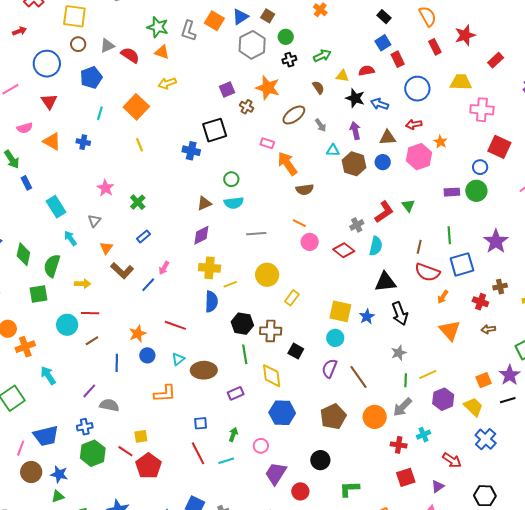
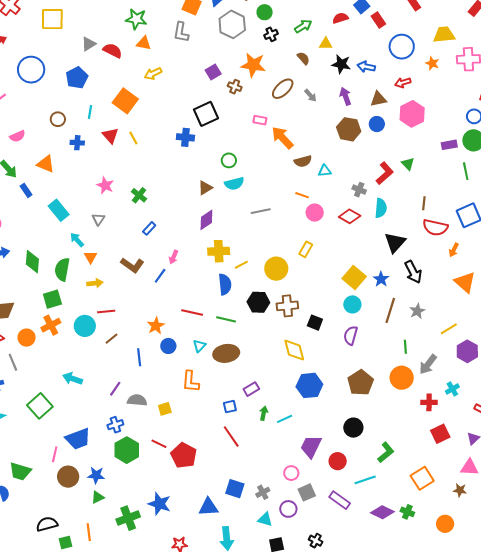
gray L-shape: (188, 31) -> (181, 32), moved
brown circle: (78, 44) -> (58, 119), moved
red semicircle: (367, 71) -> (340, 18), moved
red triangle: (49, 101) -> (110, 136), moved
orange triangle: (52, 141) -> (46, 164), moved
orange star: (441, 142) -> (432, 63), moved
cyan triangle: (333, 150) -> (325, 171), moved
gray cross: (357, 225) -> (359, 190), turned -32
green line: (449, 235) -> (466, 171), moved
orange triangle: (106, 248) -> (90, 257), moved
yellow circle: (267, 275) -> (276, 269), moved
black triangle: (385, 282) -> (395, 242), turned -35
yellow rectangle: (292, 298) -> (306, 249), moved
yellow square: (340, 311) -> (354, 278), turned 35
orange cross: (25, 347) -> (51, 325), moved
green line: (245, 354) -> (226, 319), moved, turned -60
cyan arrow: (48, 375) -> (73, 379), turned -30
brown line: (359, 377) -> (390, 310), moved, turned 60
green line: (406, 380) -> (405, 347), moved
purple rectangle: (236, 393) -> (251, 389), moved
orange L-shape: (165, 394) -> (190, 382), turned 105
yellow square: (141, 436) -> (165, 409), moved
pink circle: (261, 446) -> (291, 473), moved
cyan line: (226, 461) -> (285, 419), moved
green L-shape: (349, 489) -> (386, 452), turned 150

